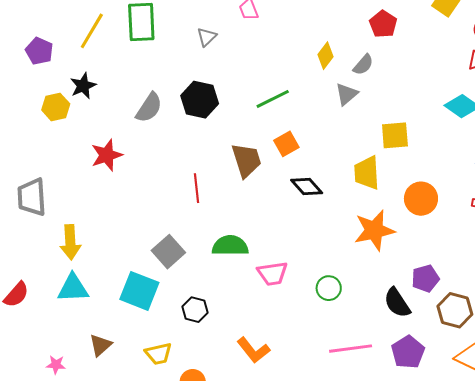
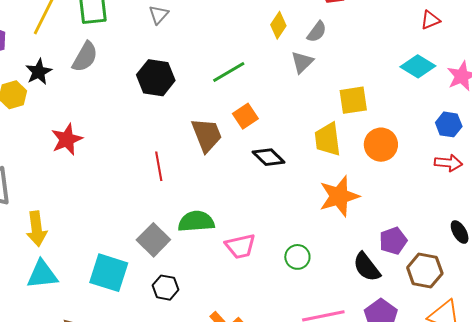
gray semicircle: (149, 108) -> (85, 57), moved
orange circle: (421, 199) -> (381, 145), moved
gray square: (168, 252) -> (153, 240), moved

